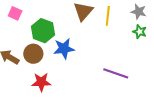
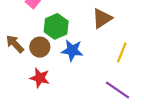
yellow line: (108, 16) -> (122, 53), moved

